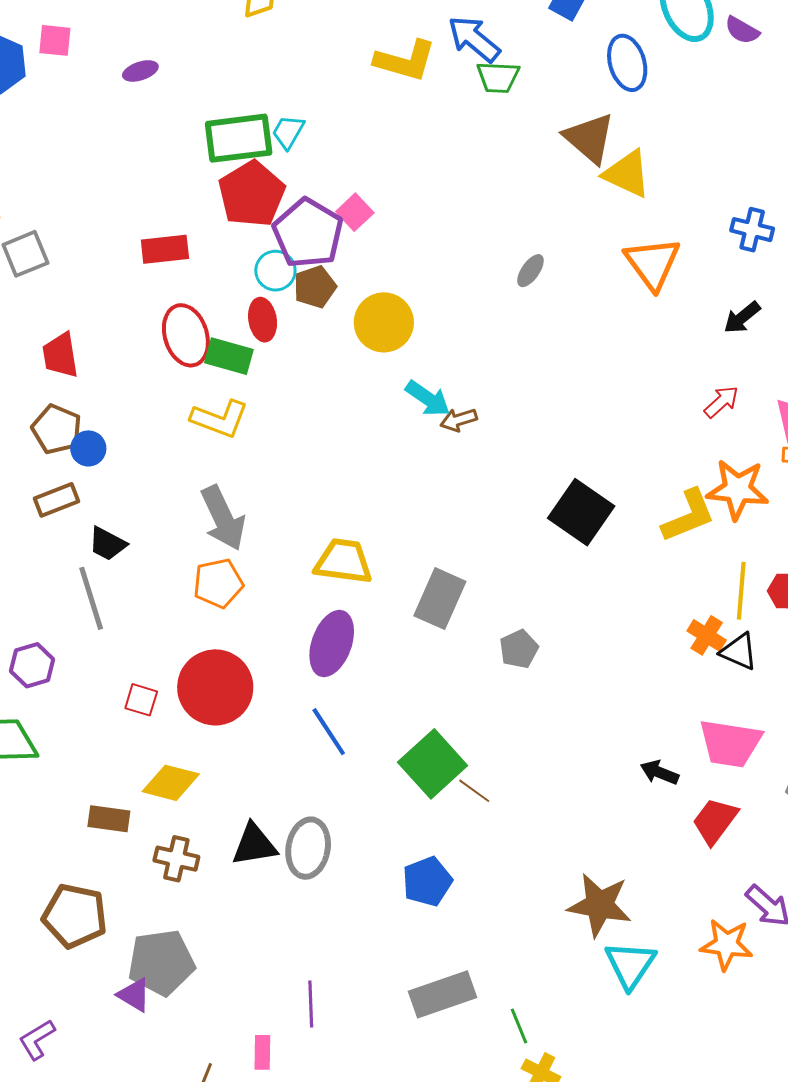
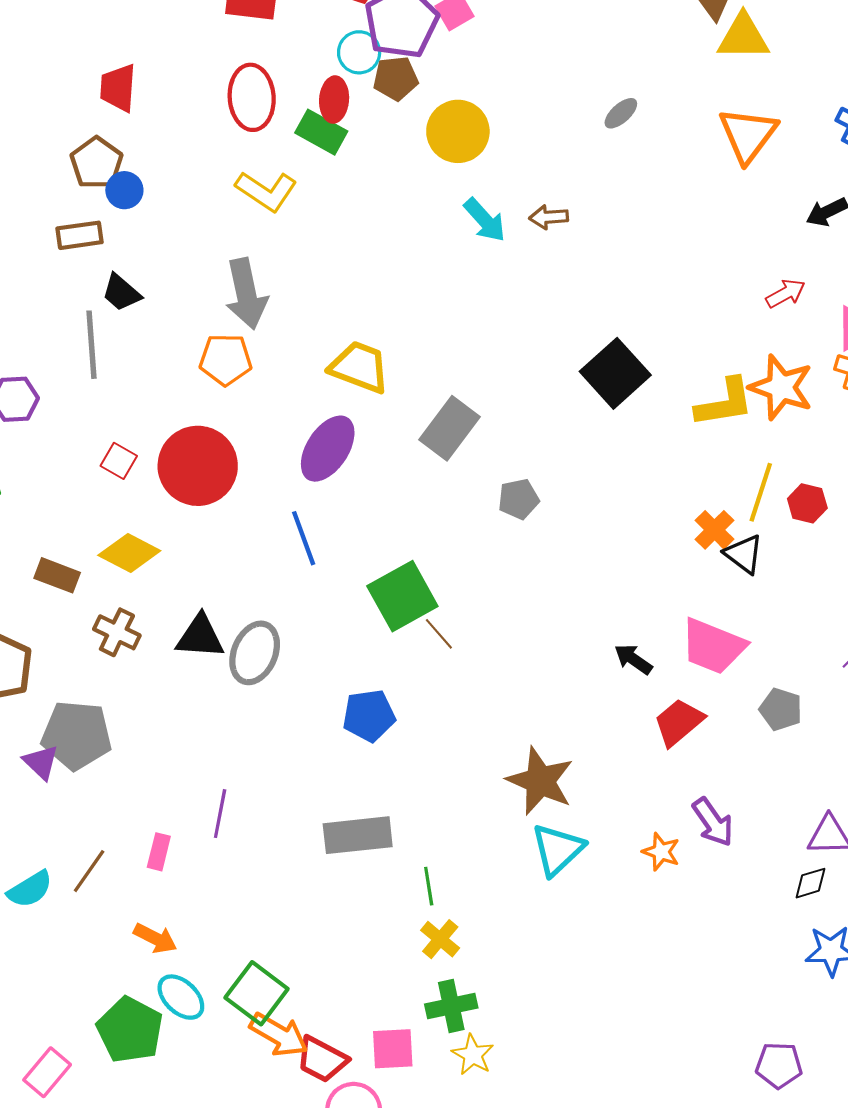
yellow triangle: (627, 174) -> (743, 37), turned -38
green rectangle: (229, 356) -> (321, 132), moved
brown arrow: (459, 420) -> (549, 217), moved
orange star: (726, 944) -> (661, 852), size x0.7

